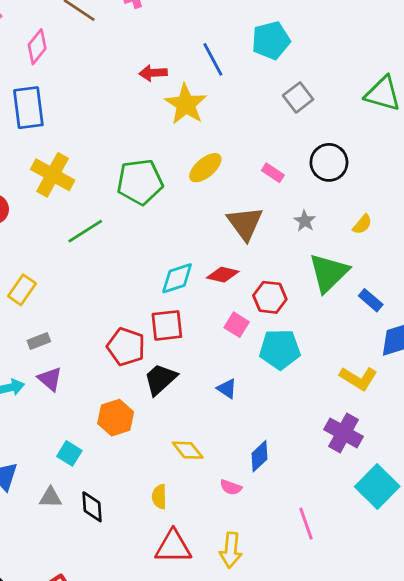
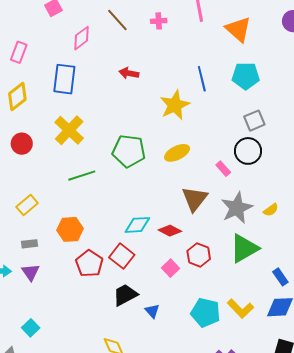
red arrow: (153, 73) -> (129, 73), moved
black circle: (329, 162) -> (248, 151), moved
gray star: (305, 221) -> (237, 208), size x2.0
yellow semicircle: (362, 224) -> (271, 210), moved
blue rectangle: (371, 300) -> (280, 277), moved
red square: (167, 325) -> (122, 256), turned 30
cyan pentagon: (280, 349) -> (206, 313), moved
yellow L-shape: (358, 378) -> (240, 309), moved
black trapezoid: (160, 379) -> (125, 295), moved
orange hexagon: (116, 418) -> (70, 229), moved

